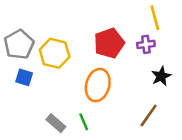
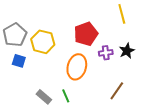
purple cross: (146, 44) -> (106, 53), moved
black star: (161, 76) -> (127, 51), moved

